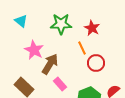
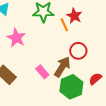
orange line: (82, 48) -> (64, 25), moved
brown arrow: (50, 64) -> (62, 67), moved

